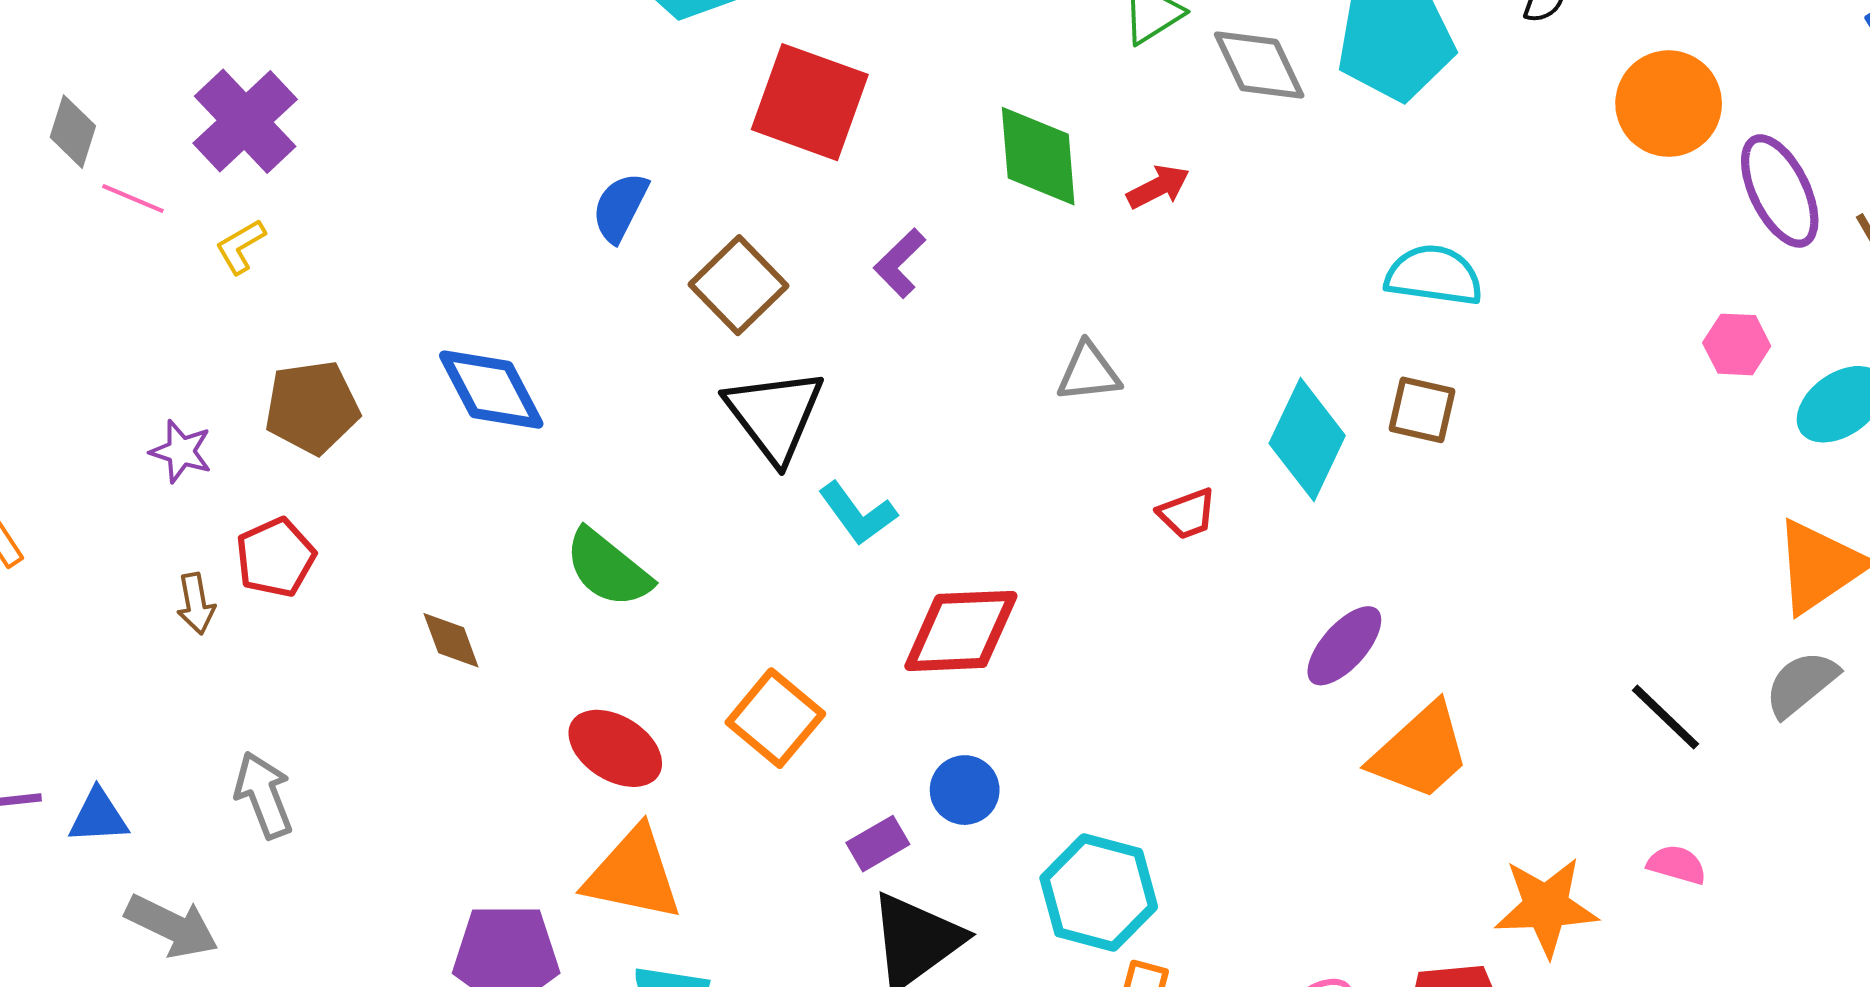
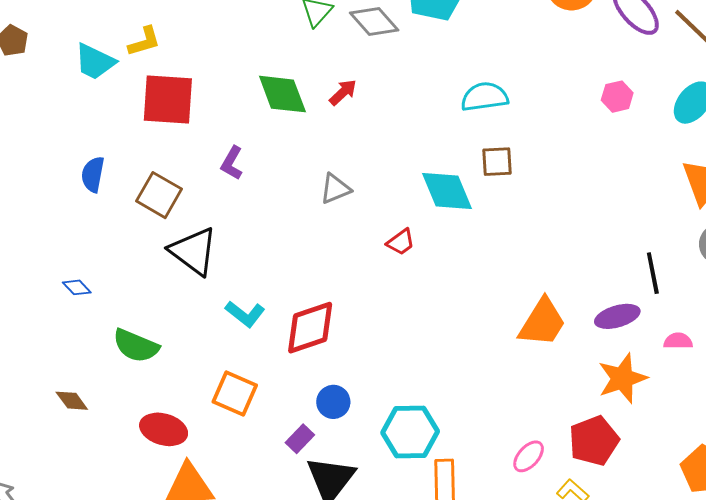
pink hexagon: (1737, 344) -> (617, 97), moved
blue diamond: (491, 390) -> (77, 287), moved, size x0.5
cyan diamond: (1307, 439) -> (447, 191), turned -32
cyan L-shape: (858, 514) -> (245, 314), moved
purple ellipse: (1344, 646) -> (617, 316), moved, turned 48
black line: (1665, 717) -> (653, 273), turned 51

